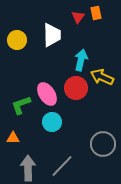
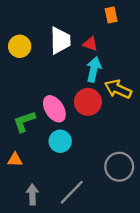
red triangle: (78, 17) -> (90, 44), moved, turned -48
gray arrow: (28, 168) -> (32, 194), size x0.7

